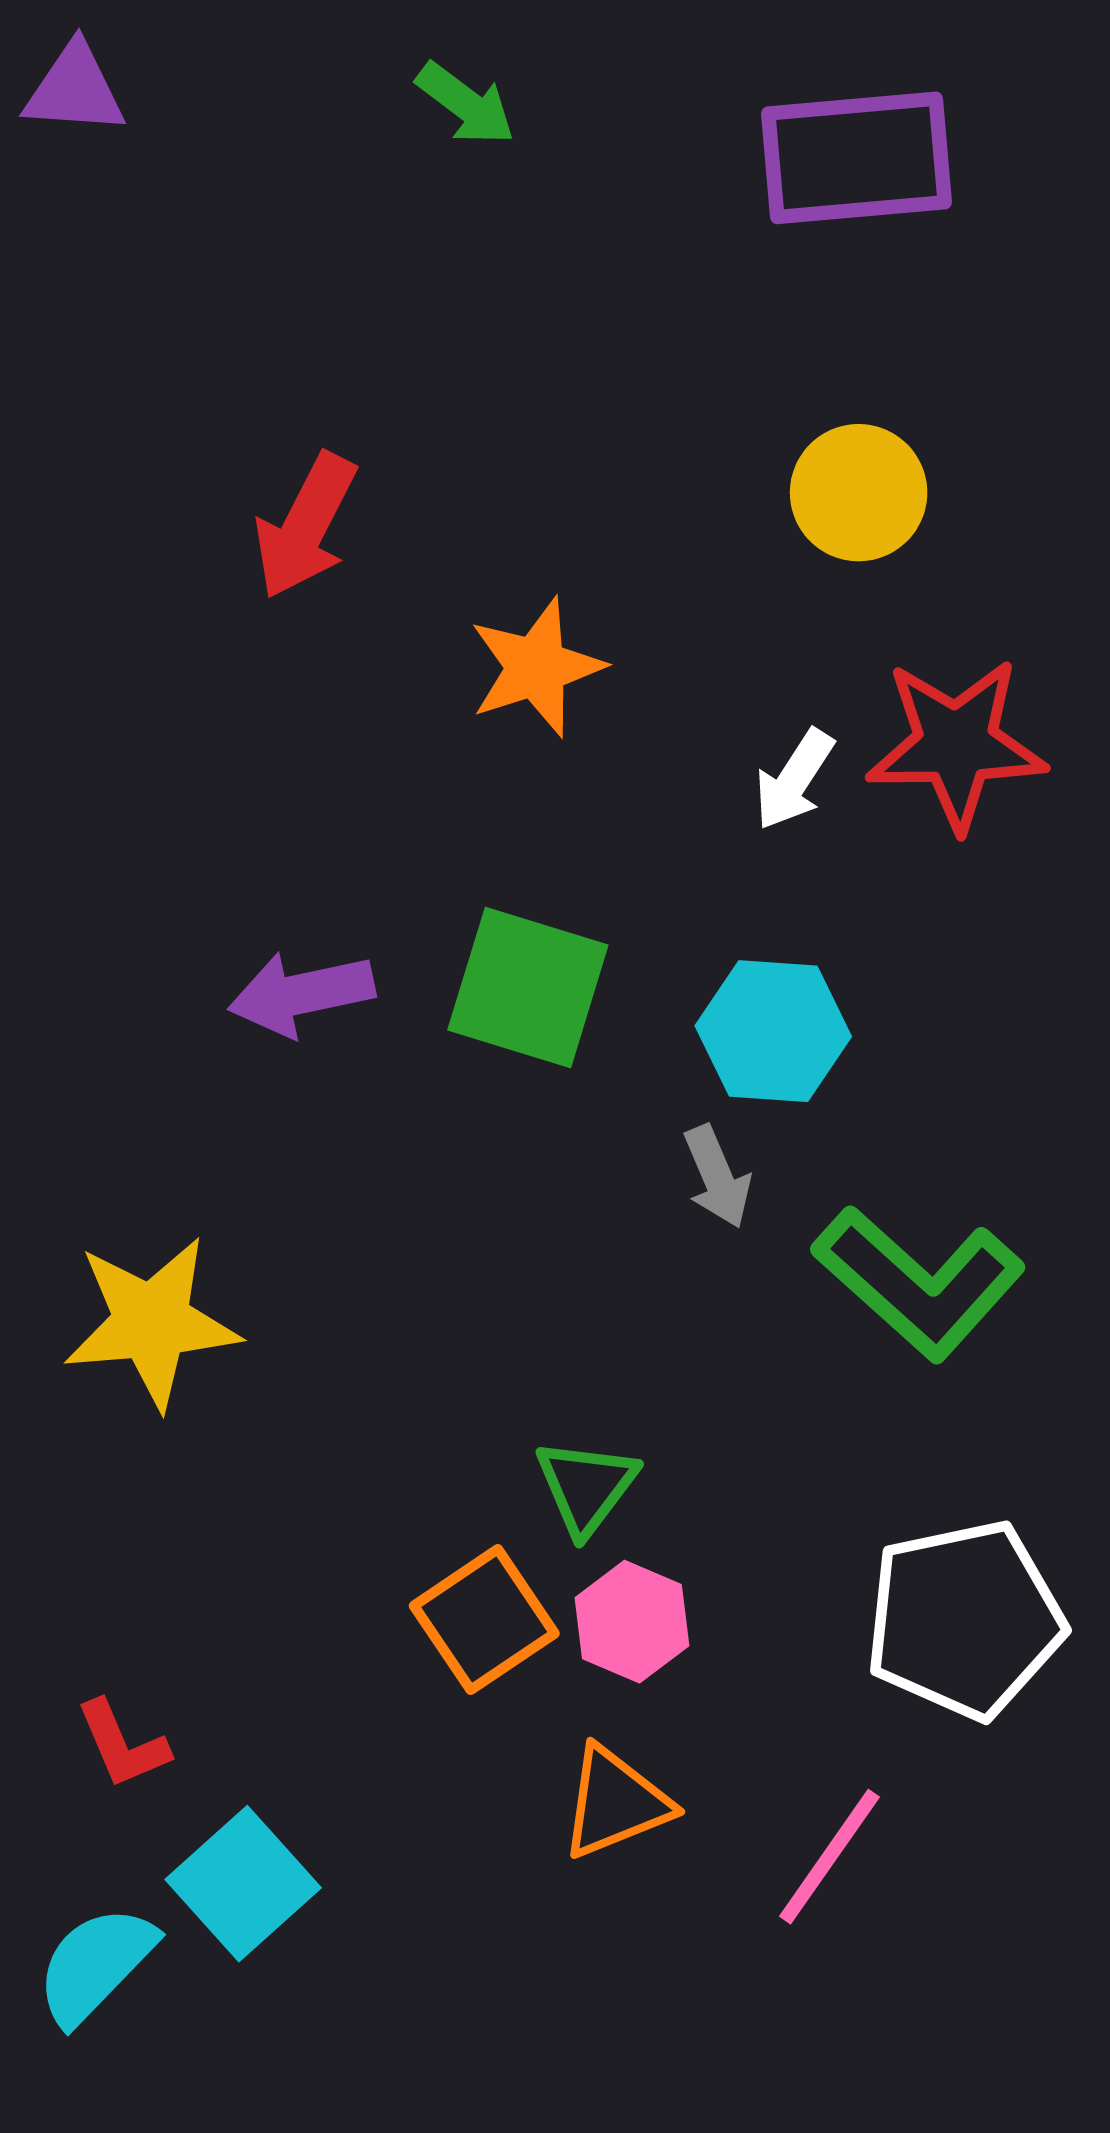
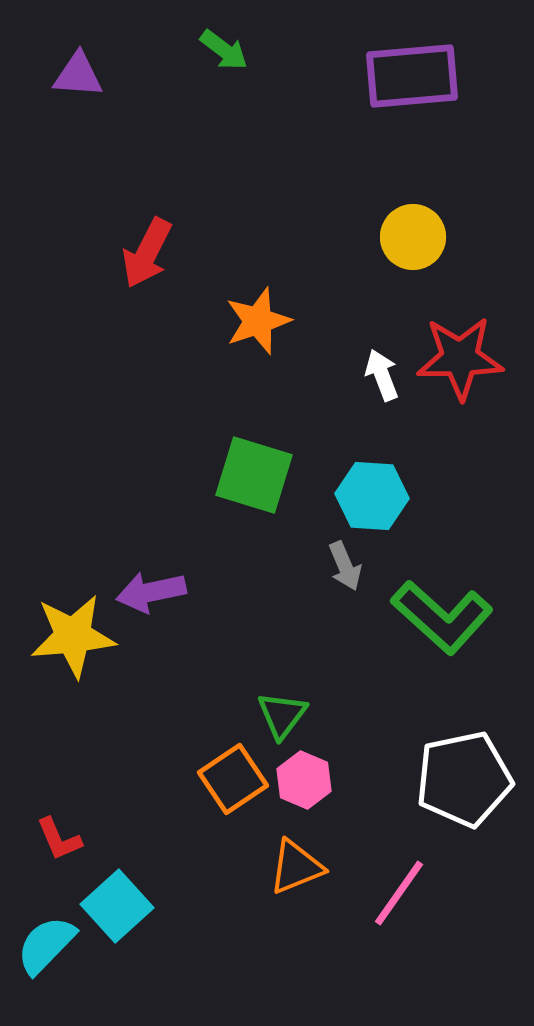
purple triangle: (75, 89) -> (78, 75), moved
white arrow: (794, 780) -> (382, 375), turned 126
purple arrow: (301, 994) -> (151, 592), moved

